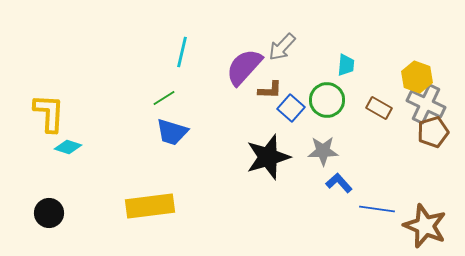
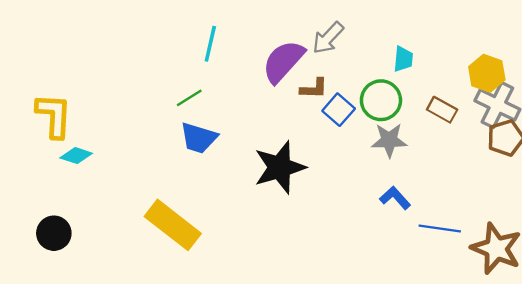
gray star: (323, 151) -> (389, 140), moved
black star: (268, 157) -> (280, 167), moved
yellow rectangle: (150, 206) -> (173, 225), turned 45

